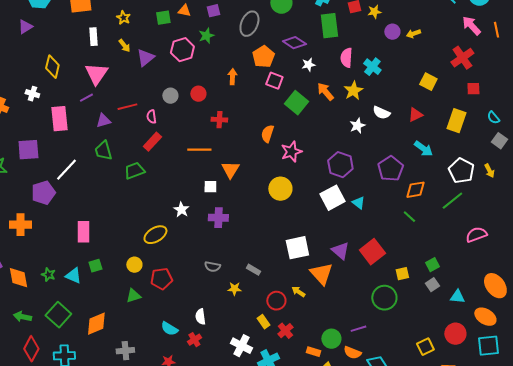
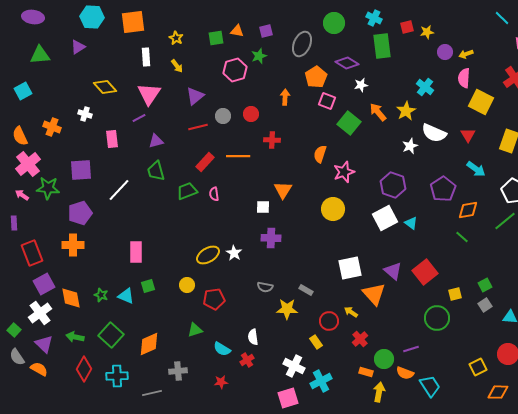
purple triangle: (145, 58) -> (195, 96), moved
pink semicircle: (346, 58) -> (464, 78), moved
yellow diamond: (52, 67) -> (105, 87), turned -55
yellow square: (428, 82) -> (481, 102), size x1.4
red line: (127, 107) -> (198, 127), moved
white semicircle: (381, 113) -> (434, 133), size x1.4
red triangle: (415, 115) -> (468, 135), turned -35
pink semicircle: (151, 117) -> (214, 194), moved
pink rectangle: (59, 119) -> (112, 139), size x0.7
orange line: (199, 150) -> (238, 156), moved
purple pentagon: (43, 193) -> (80, 213), moved
white star: (181, 210) -> (234, 253), moved
yellow star: (234, 289) -> (287, 309), size x1.5
green triangle: (133, 296) -> (195, 330), moved
red cross: (285, 331) -> (360, 339), moved

